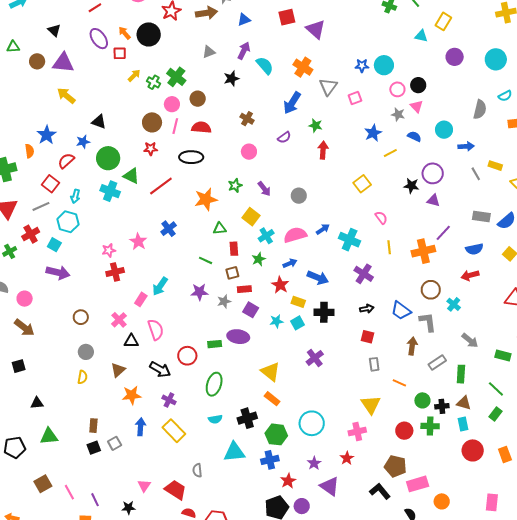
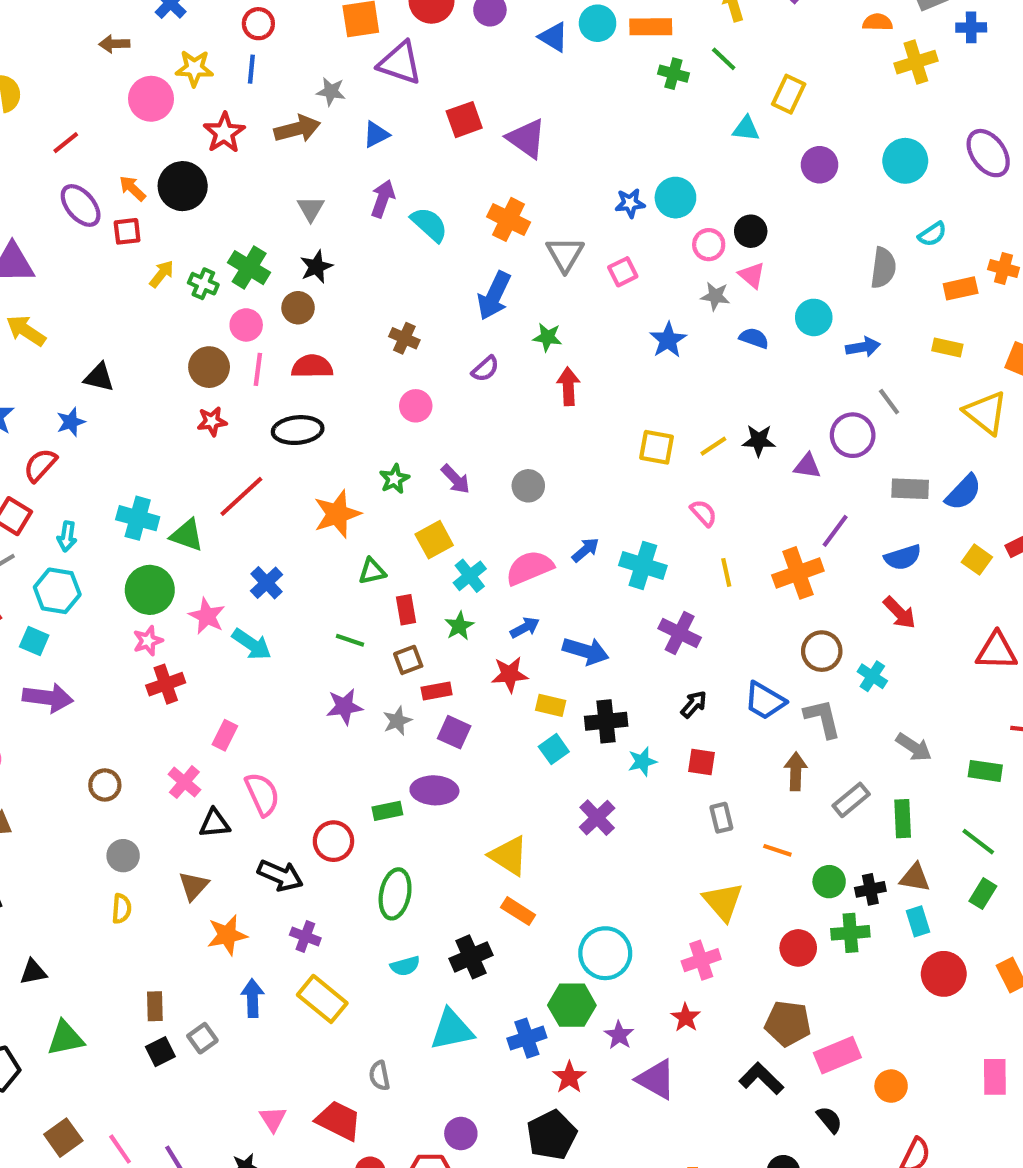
gray triangle: (209, 52) -> (311, 209), turned -32
black star: (231, 79) -> (316, 267), moved
yellow line: (390, 153) -> (713, 446), moved
green circle: (108, 158) -> (150, 590), moved
yellow rectangle: (495, 166) -> (947, 348), moved
purple circle: (433, 173) -> (853, 435), moved
green triangle: (131, 176) -> (187, 535), moved
yellow square: (362, 184) -> (657, 447), turned -36
yellow square: (251, 217) -> (434, 540), turned 30
red arrow: (470, 275) -> (899, 613), turned -114
red star: (280, 285) -> (510, 674), turned -30
cyan arrow: (160, 286) -> (252, 644), moved, turned -84
black arrow: (367, 309) -> (694, 704), turned -32
cyan star: (276, 321) -> (642, 761), moved
green hexagon: (276, 434) -> (572, 1005), moved
purple circle: (302, 506) -> (461, 1134), moved

